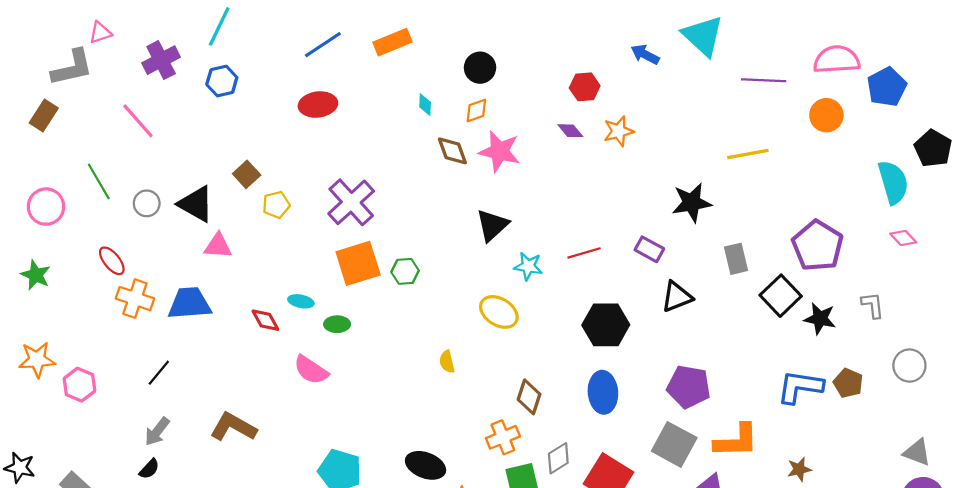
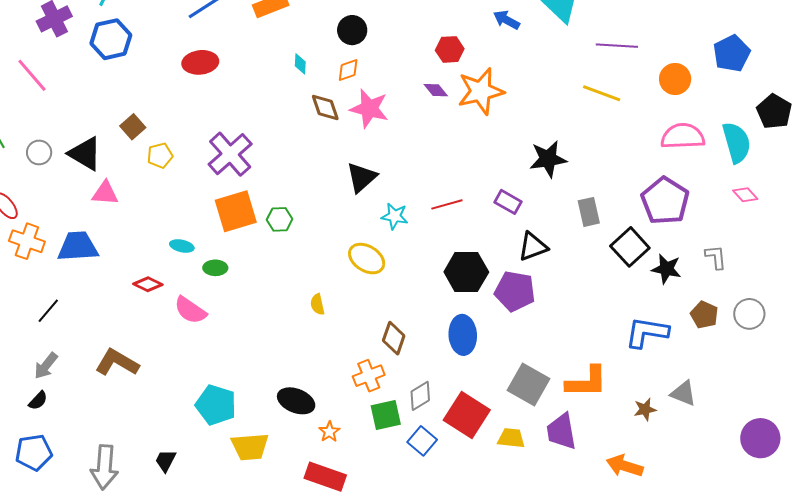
pink semicircle: (837, 60) -> (683, 136), moved
blue hexagon: (222, 81) -> (111, 39), size x1.4
orange star: (619, 131) -> (481, 91), size x1.6
yellow line: (748, 154) -> (602, 93), moved, turned 30
red diamond: (265, 320) -> (148, 284), moved, turned -36
brown pentagon: (848, 383) -> (704, 315), moved
purple pentagon: (689, 387) -> (515, 291), moved
gray triangle: (917, 452) -> (683, 393), moved

